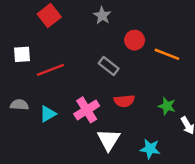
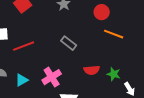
red circle: (135, 40) -> (102, 12), moved
red semicircle: (124, 101) -> (92, 70), moved

